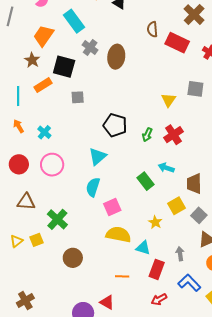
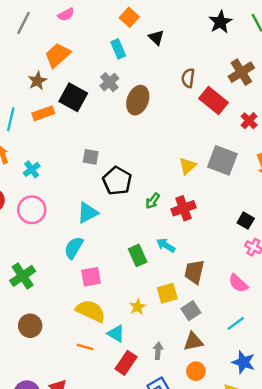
cyan rectangle: (74, 21) -> (118, 49), moved, size x0.7
gray square: (195, 89) -> (222, 160), size x1.4
gray square: (78, 97) -> (91, 157), moved
orange line: (122, 276) -> (85, 347), moved

